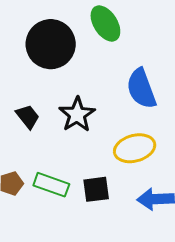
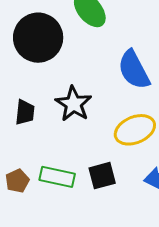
black trapezoid: (28, 117) -> (25, 112), turned 52

